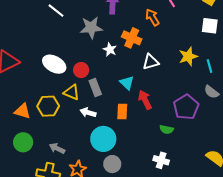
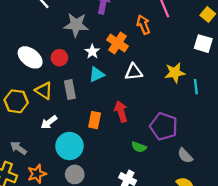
red circle: (81, 70) -> (59, 58), moved
cyan triangle: (127, 83) -> (97, 75), moved, turned 42
gray semicircle: (212, 92) -> (185, 156), moved
purple pentagon: (186, 107) -> (164, 126), turned -30
white arrow: (88, 112) -> (49, 122), moved, turned -63

